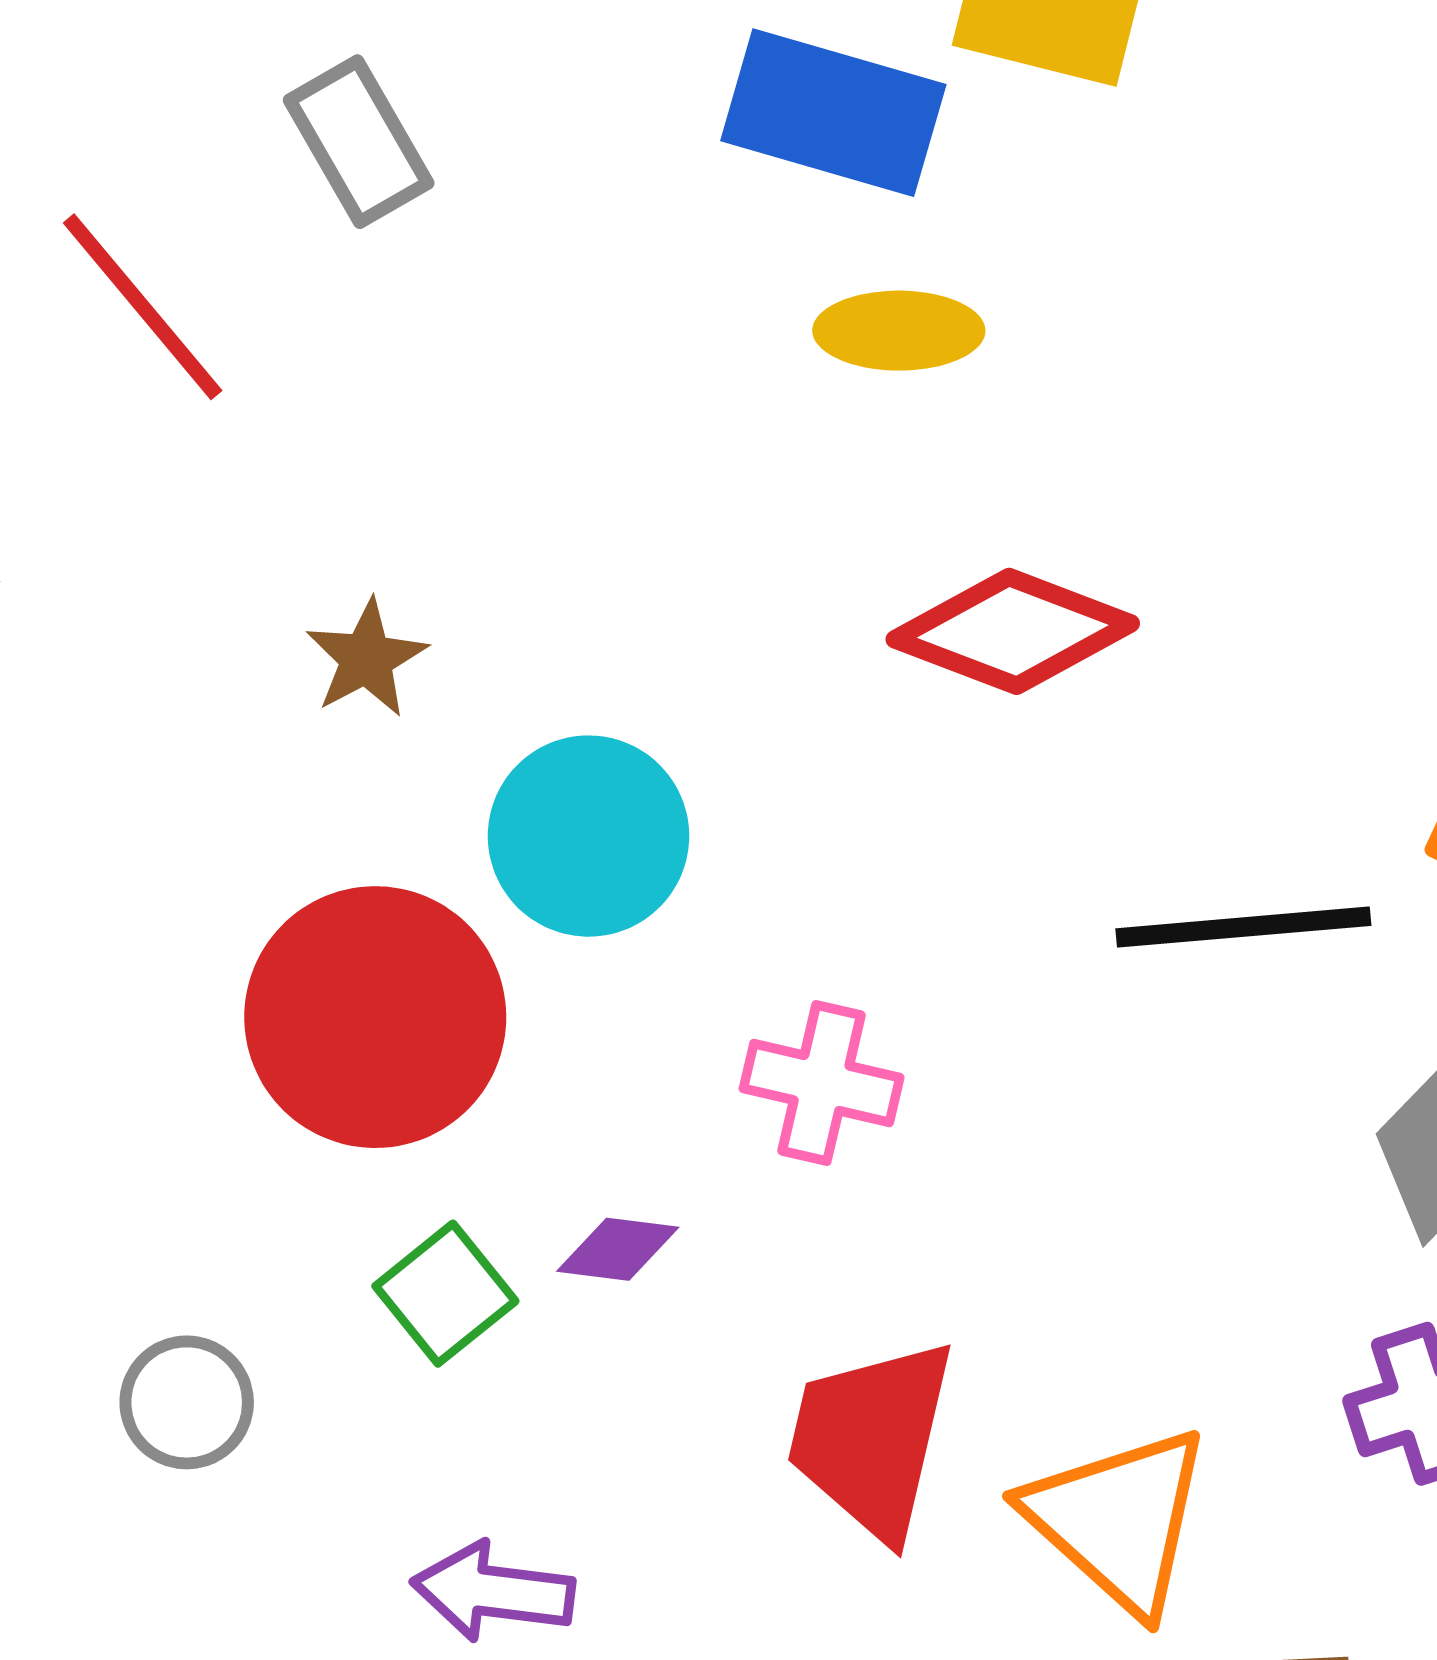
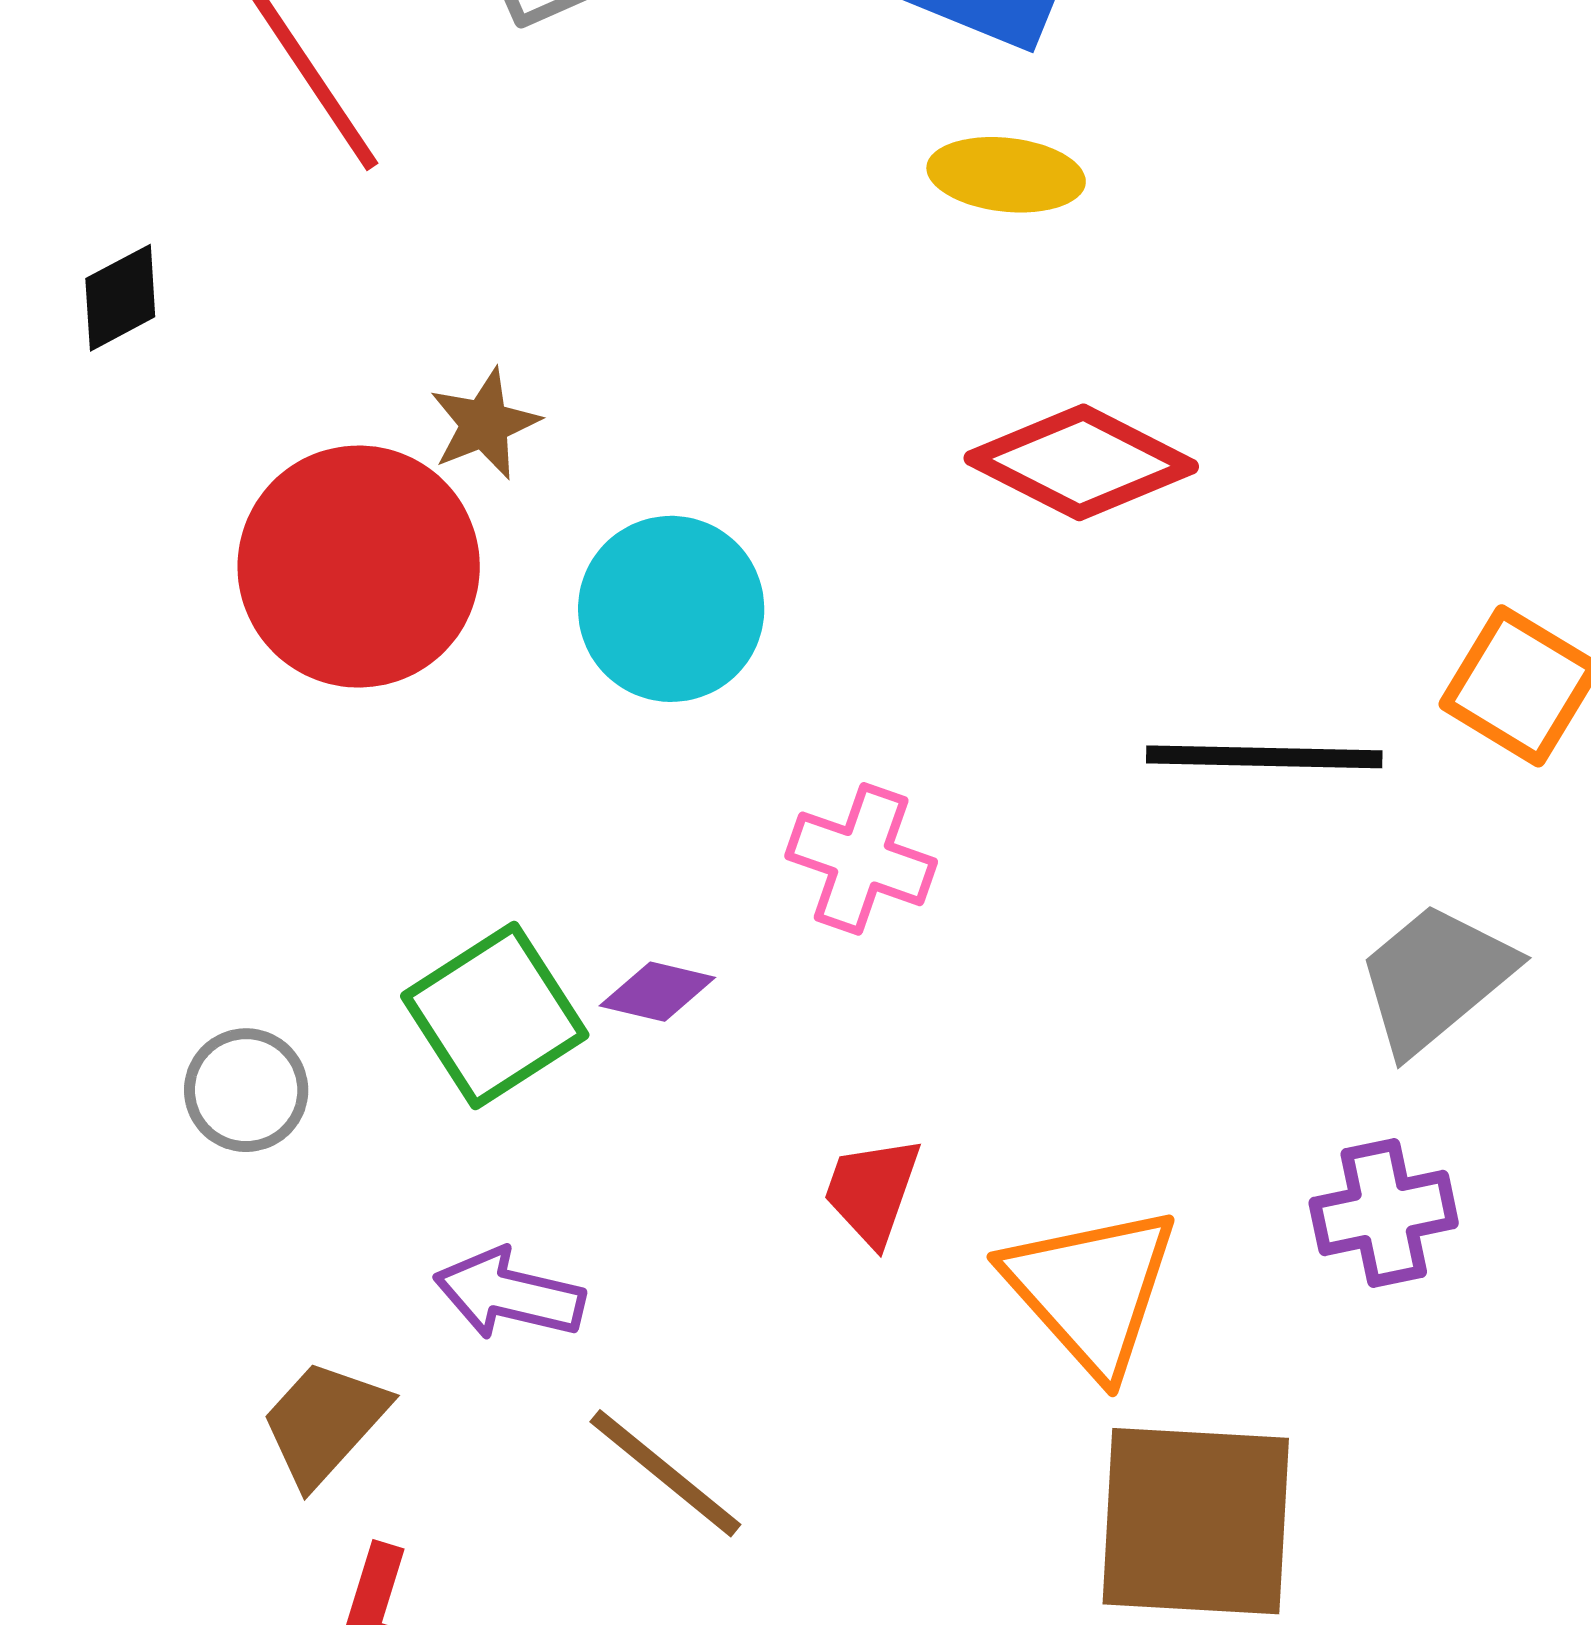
red circle: (375, 1017) -> (359, 567), moved
green square: (445, 1294) -> (495, 1015), size x1.4
red trapezoid: (872, 1439) -> (872, 1191), size x0.6

